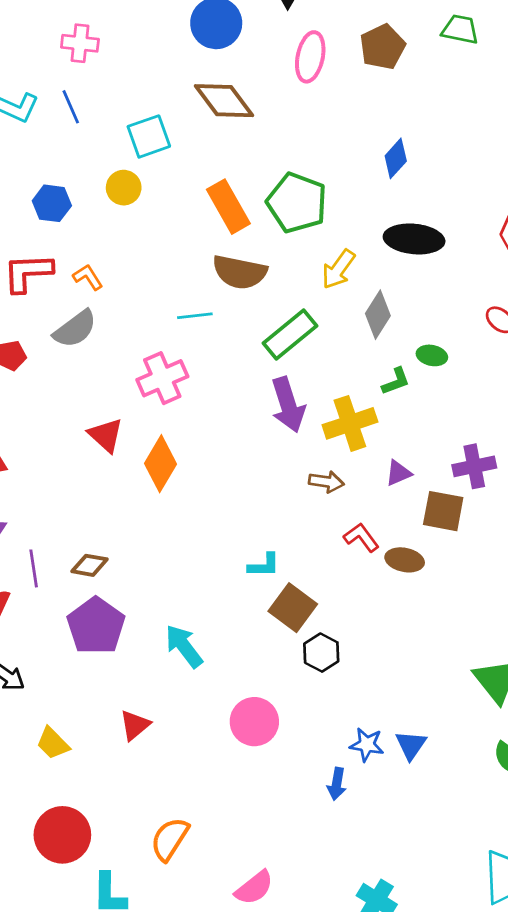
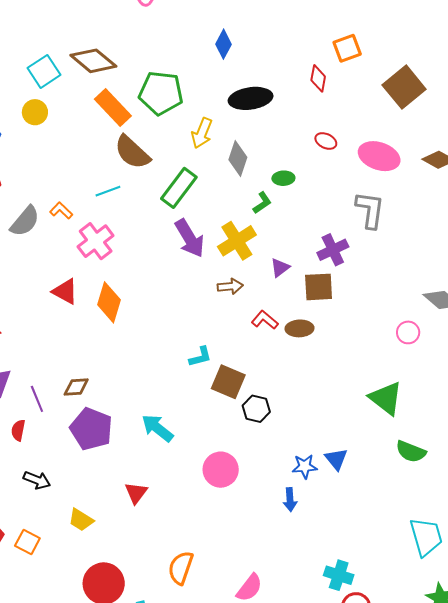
brown diamond: (224, 101) -> (93, 61), moved
brown semicircle: (240, 272) -> (132, 152), turned 45
orange L-shape: (88, 277) -> (61, 211), moved

